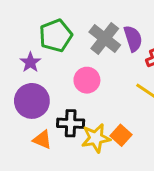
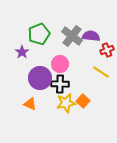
purple semicircle: (133, 39) -> (91, 36), turned -66
purple circle: (32, 101) -> (40, 78), moved
black cross: (71, 123) -> (60, 84), moved

